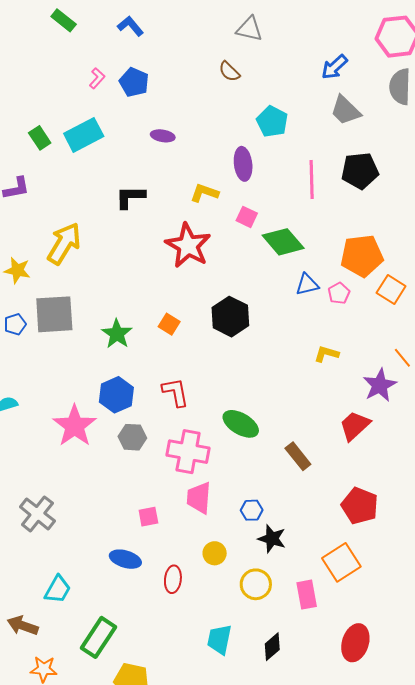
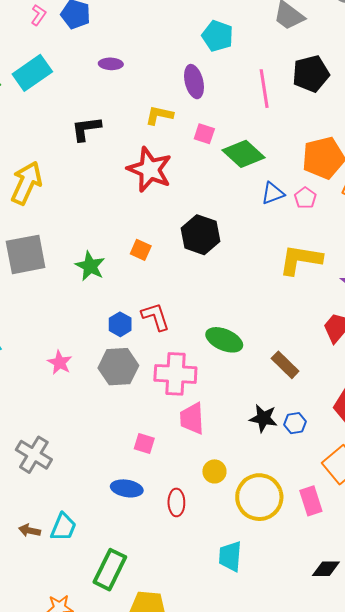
yellow L-shape: (326, 354) -> (301, 260), size x1.8
blue hexagon: (116, 395) -> (120, 324), moved, size x0.7
pink star: (75, 426) -> (60, 363), size x0.6
gray hexagon: (132, 437) -> (118, 367), size x1.4
blue hexagon: (252, 510) -> (295, 423), moved
pink square: (148, 517) -> (144, 443), turned 35
black star: (272, 539) -> (263, 418), moved
yellow circle: (256, 584) -> (259, 497), size x1.5
brown arrow: (23, 626) -> (30, 530), moved, size x0.7
black diamond: (272, 647) -> (326, 569), moved, turned 48

